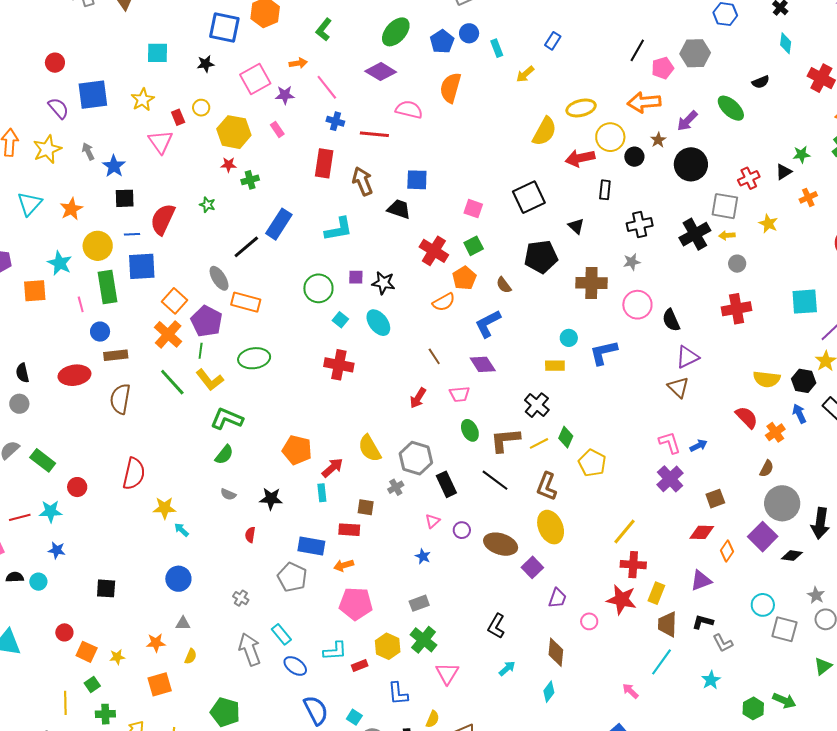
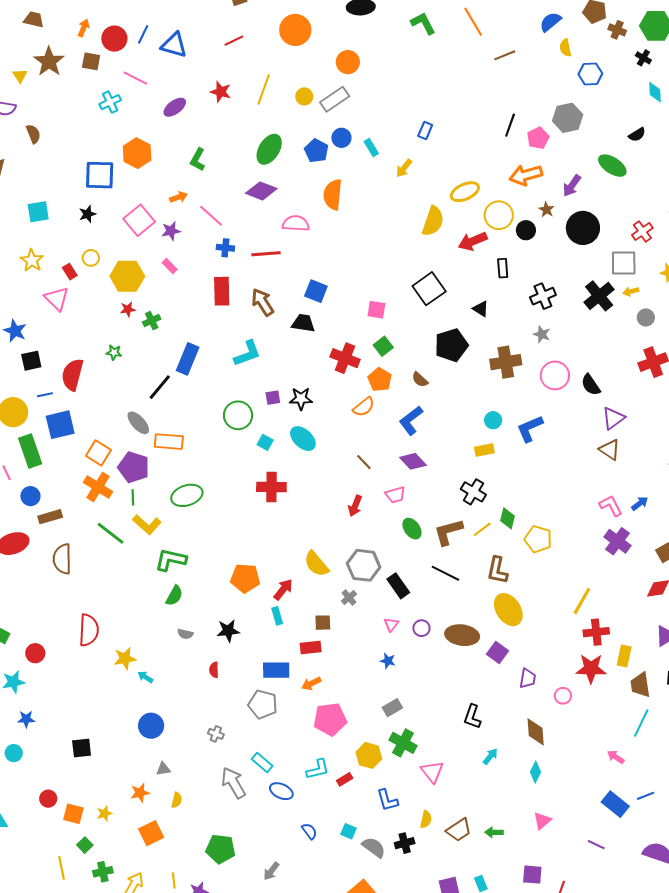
blue square: (417, 180) -> (316, 291), turned 30
gray star: (632, 262) -> (542, 334), turned -30
blue semicircle: (316, 710) -> (309, 831), size x0.6

